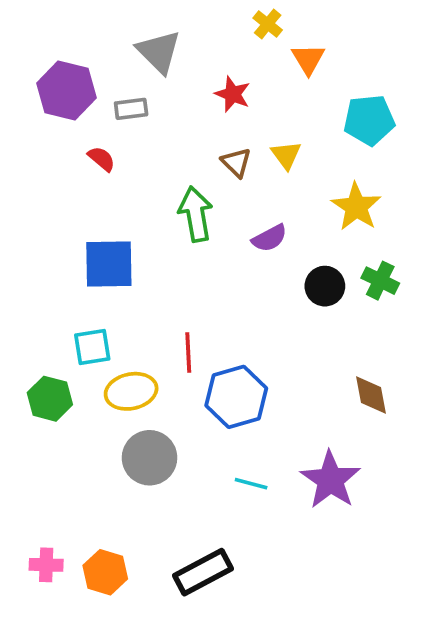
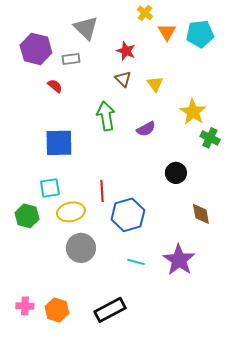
cyan pentagon: (369, 120) -> (200, 34), moved
brown triangle: (236, 162) -> (123, 79), moved
green cross: (380, 281) -> (210, 138), moved
black circle: (325, 286) -> (176, 173), moved

